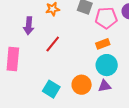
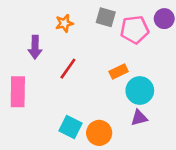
orange rectangle: (103, 44) -> (119, 71), moved
orange circle: (82, 85) -> (99, 133), moved

